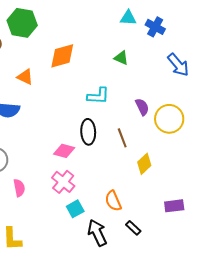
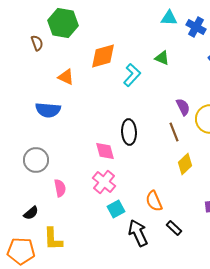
cyan L-shape: (98, 96) -> (132, 75), moved, turned -50
brown line: (122, 138) -> (174, 132), moved
pink diamond: (64, 151) -> (105, 151), turned 60

